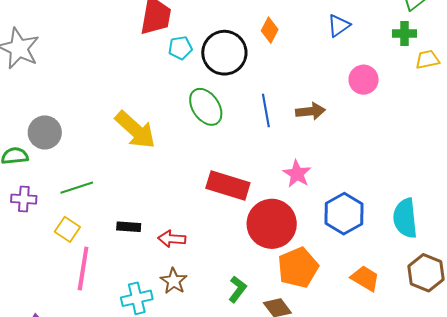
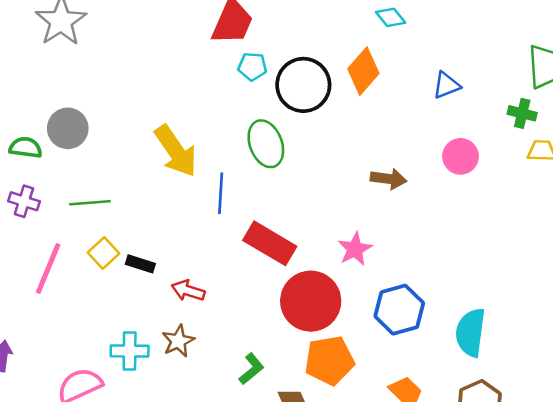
orange diamond: (270, 30) -> (363, 71), size x1.5
blue line: (266, 111) -> (221, 193), moved
yellow square: (67, 229) -> (103, 253), moved
pink line: (83, 268) -> (48, 268), moved

